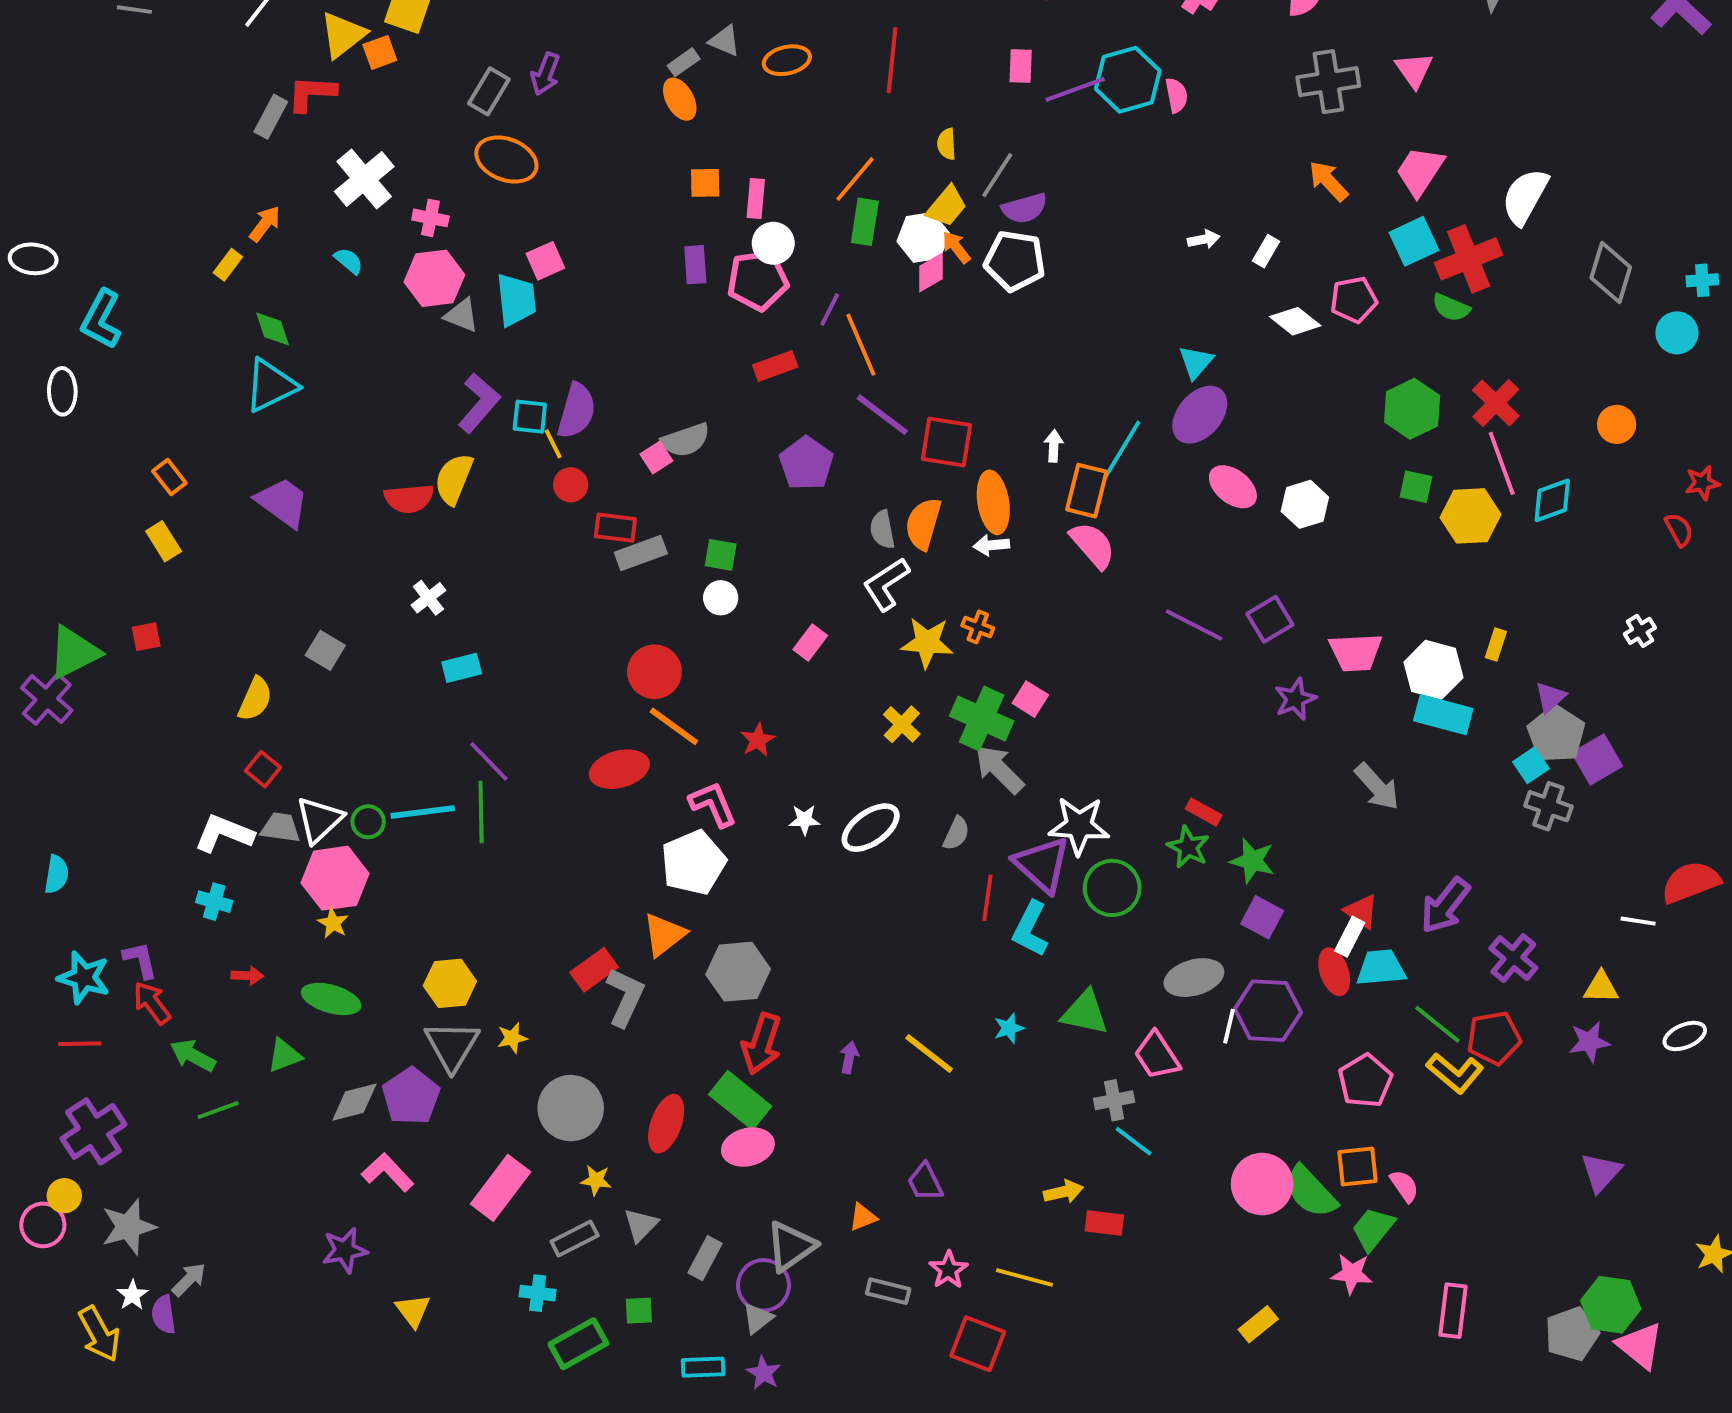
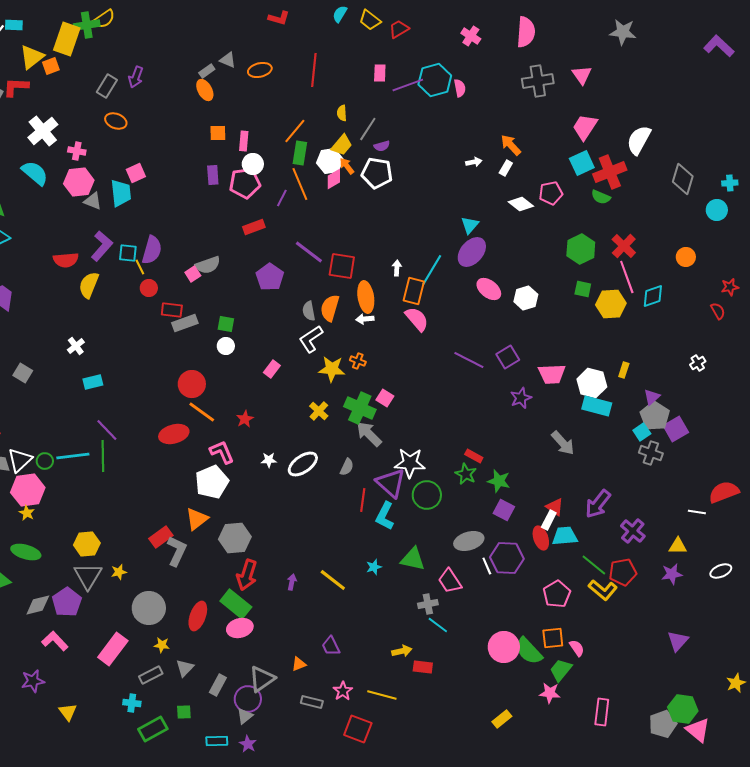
orange ellipse: (506, 160) -> (116, 121), size x0.7
orange arrow: (1328, 181) -> (511, 145), moved
purple semicircle: (1024, 208) -> (382, 146), size x0.7
cyan semicircle: (349, 261) -> (35, 173), size x1.8
orange line: (861, 345) -> (300, 184), moved
red semicircle: (409, 498) -> (66, 260), moved
white line: (1229, 1026) -> (487, 566), turned -36

